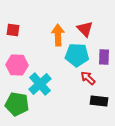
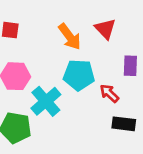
orange arrow: (58, 35) -> (70, 37), turned 145
cyan pentagon: (77, 55) -> (79, 75), moved

